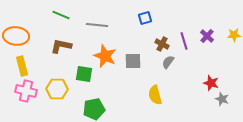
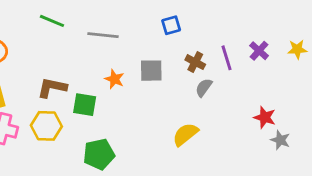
brown L-shape: (61, 46) -> (52, 88), moved
orange star: (105, 56) -> (114, 79), size x0.6
gray square: (133, 61) -> (151, 71), moved
yellow semicircle: (155, 95) -> (185, 134), turned 66

